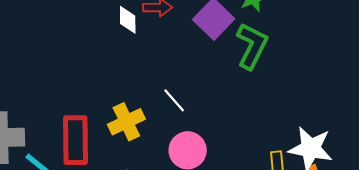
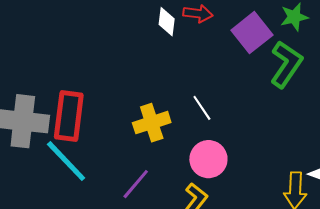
red rectangle: (76, 140) -> (69, 116), moved

